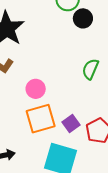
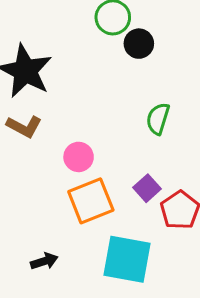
purple square: (71, 124) -> (147, 188), moved

